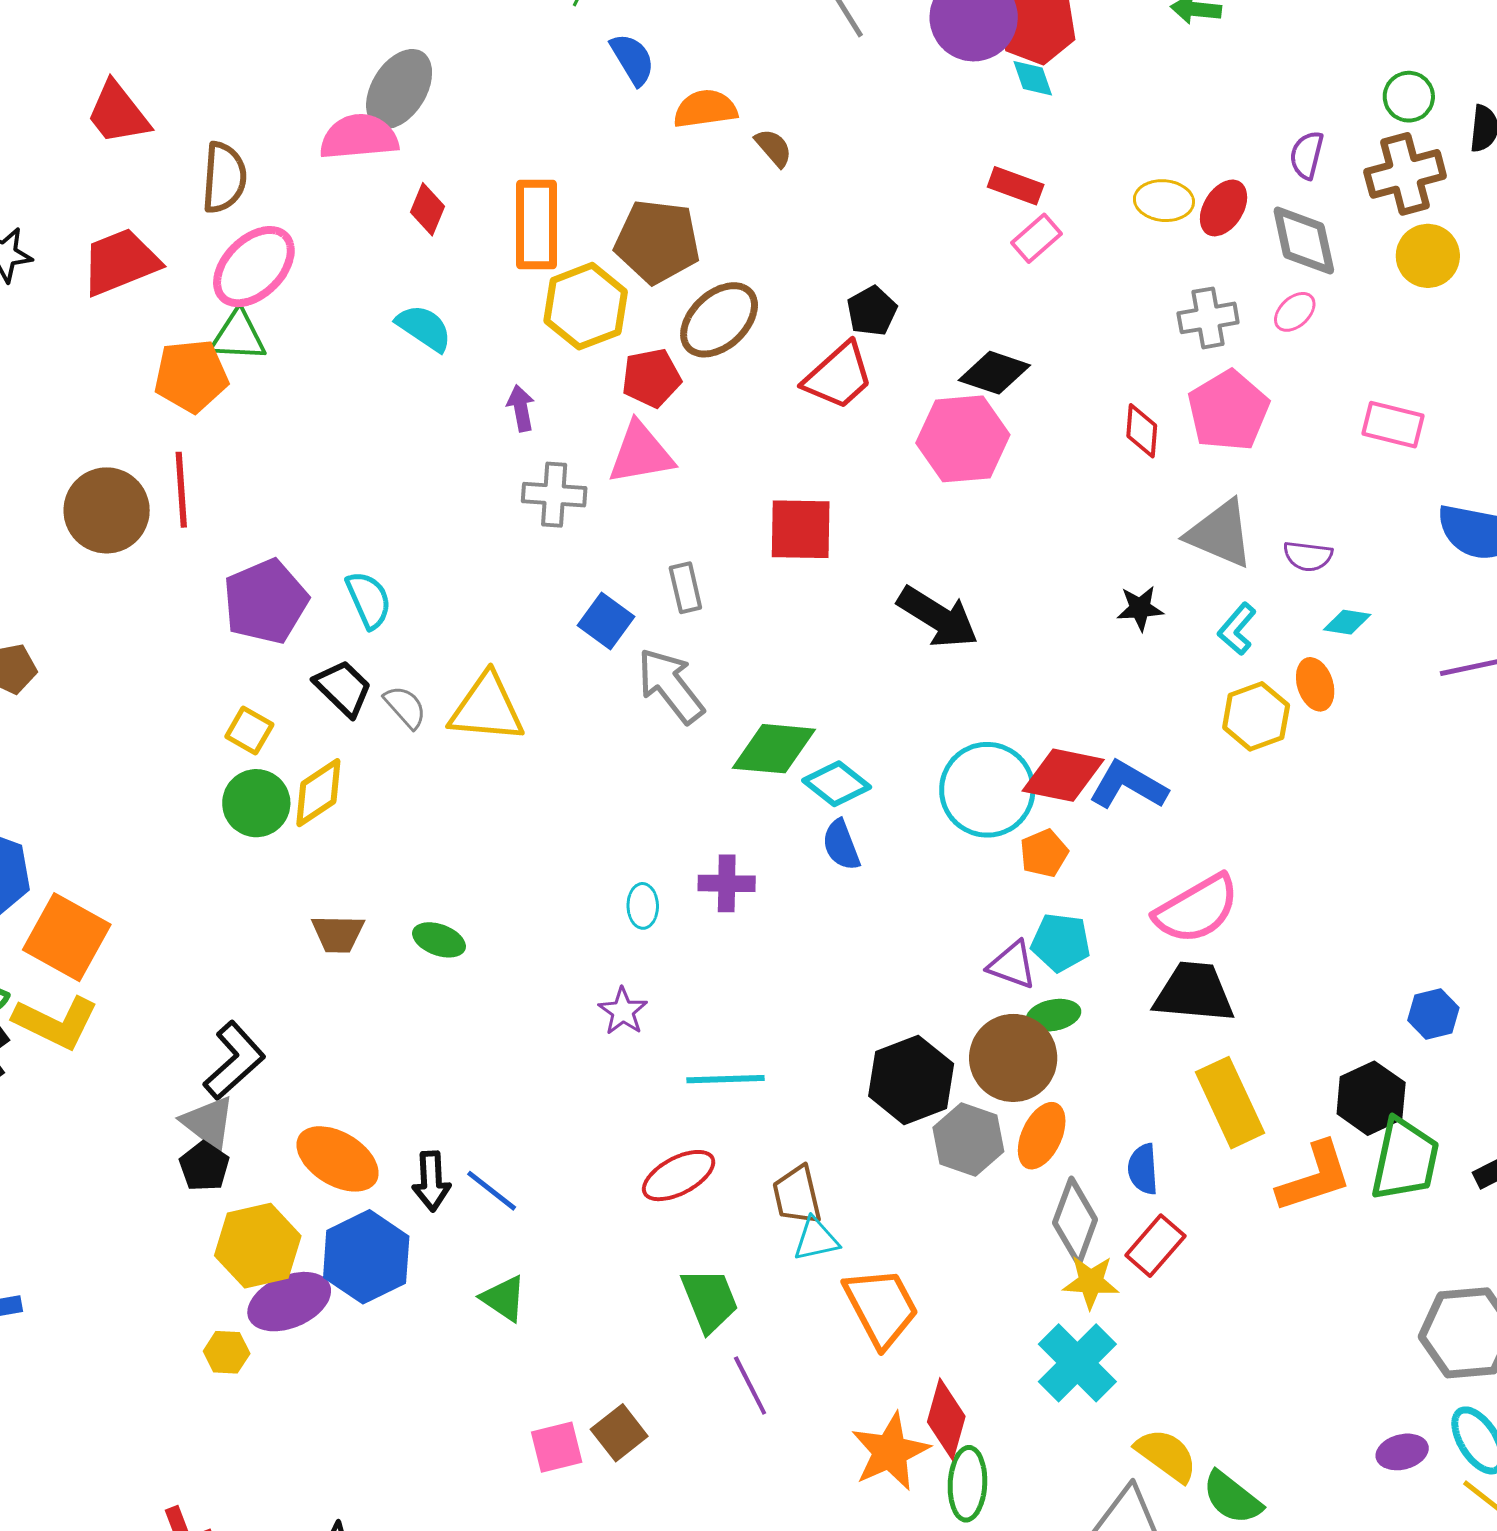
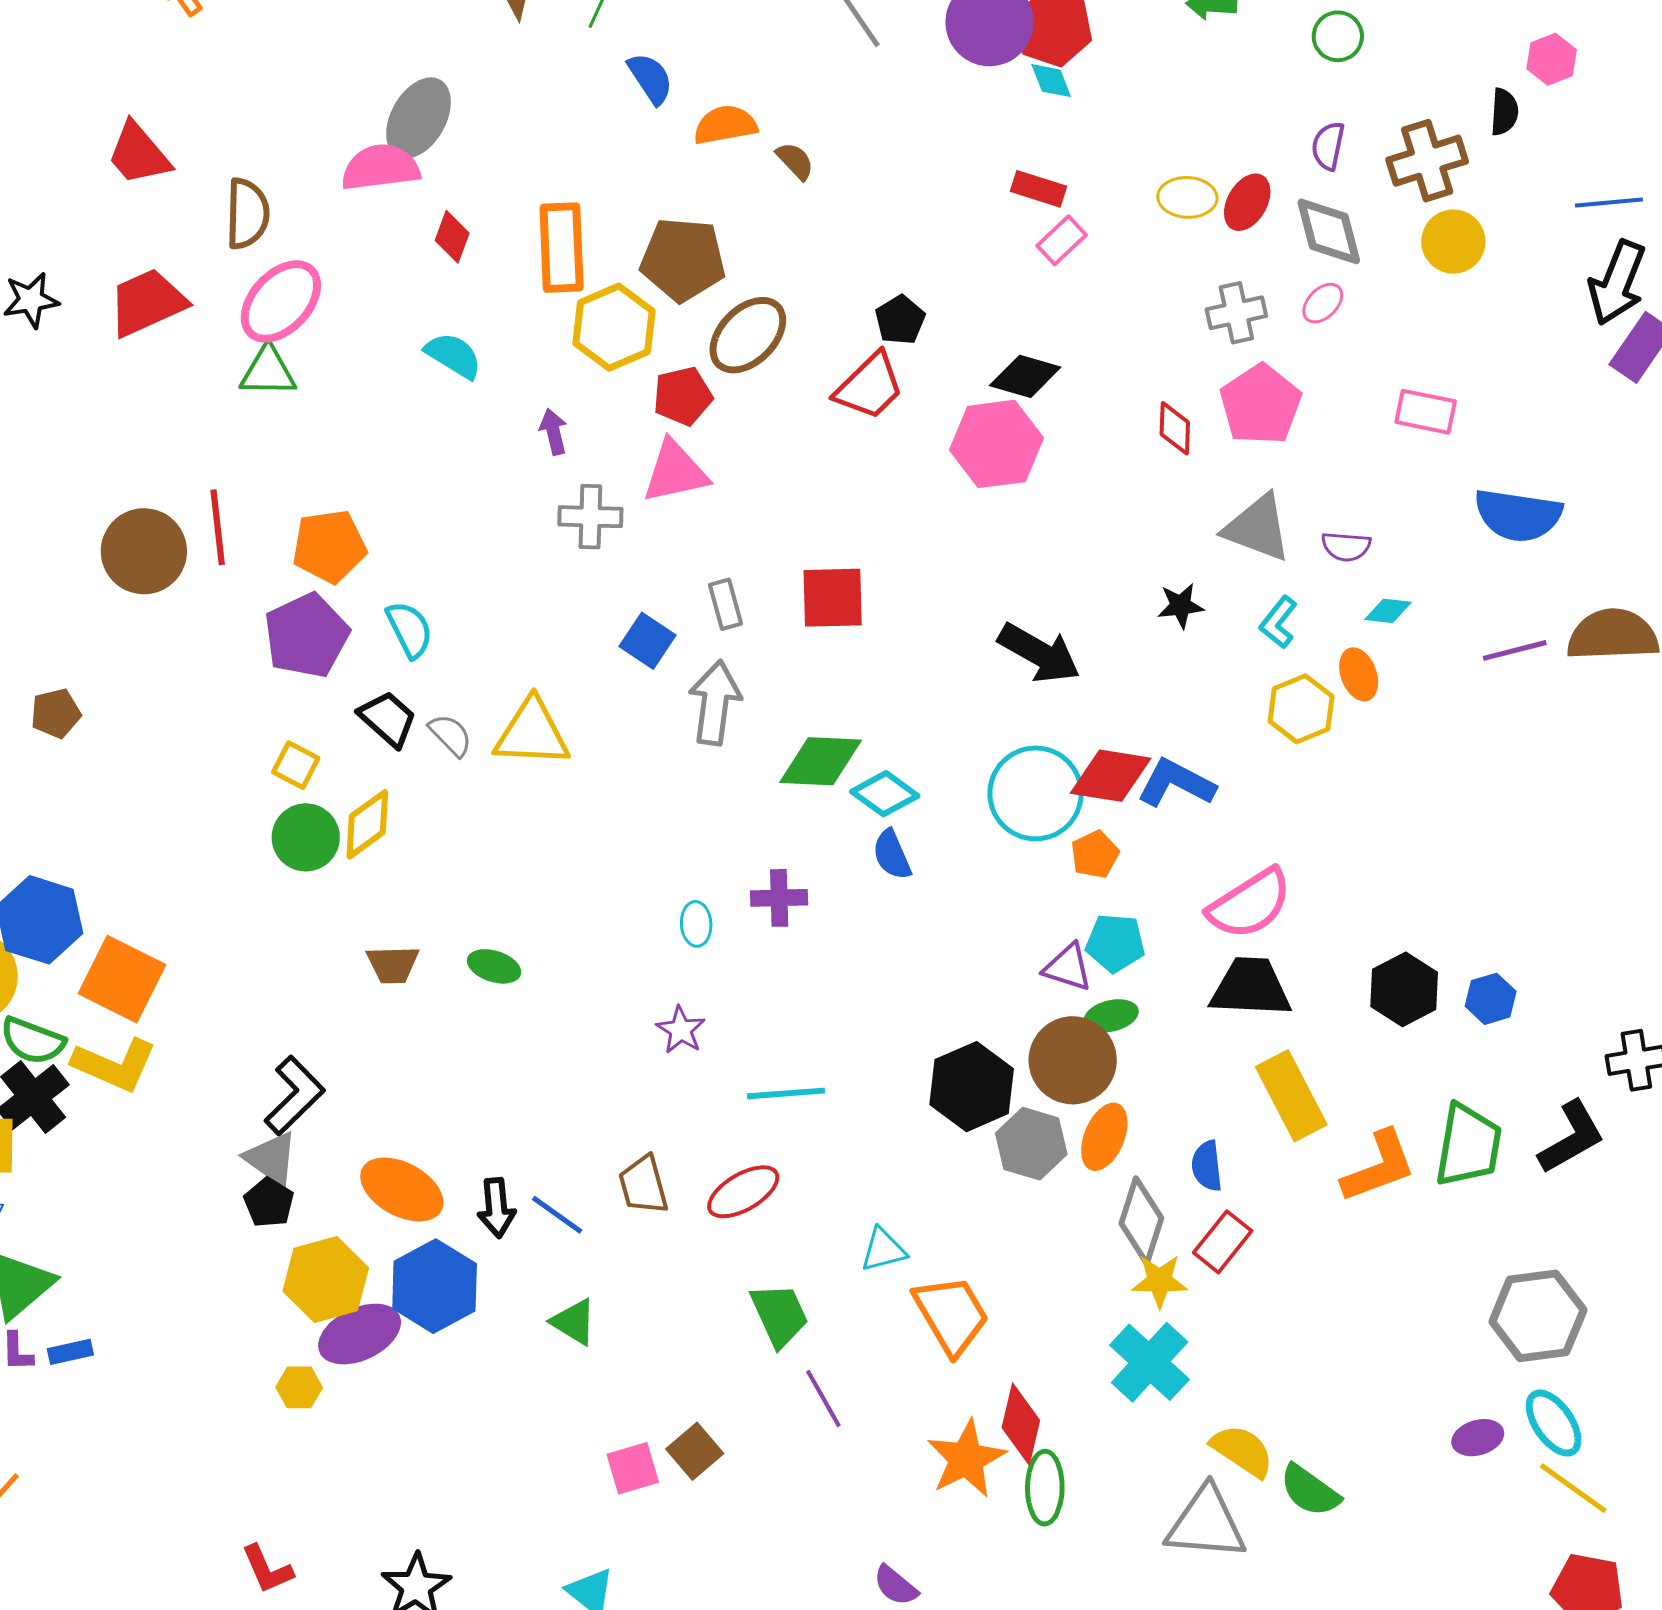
green circle: (1409, 97) -> (1338, 36), moved
orange pentagon: (191, 376) -> (329, 546), moved
red square: (801, 529) -> (833, 598), moved
black arrow: (938, 617) -> (1039, 653), moved
gray arrow: (671, 686) -> (715, 703), turned 48
black hexagon: (1371, 1098) -> (1404, 989), moved
brown trapezoid: (797, 1195) -> (643, 1185), moved

